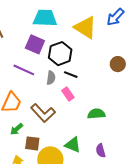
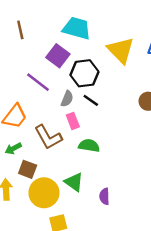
pink rectangle: (68, 94) -> (73, 121), moved
green semicircle: (96, 114) -> (89, 146), moved

